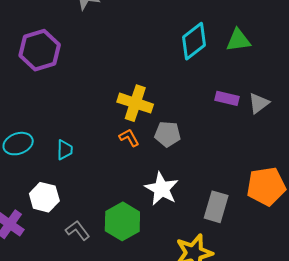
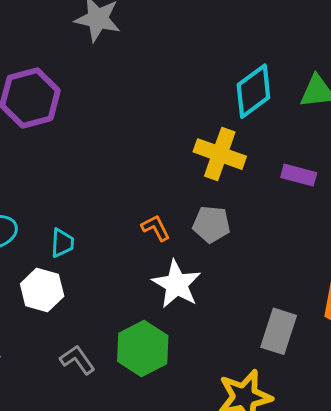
yellow cross: (135, 103) -> (220, 154), moved
white star: (162, 189) -> (177, 284), moved
white hexagon: (44, 197) -> (42, 290), moved

